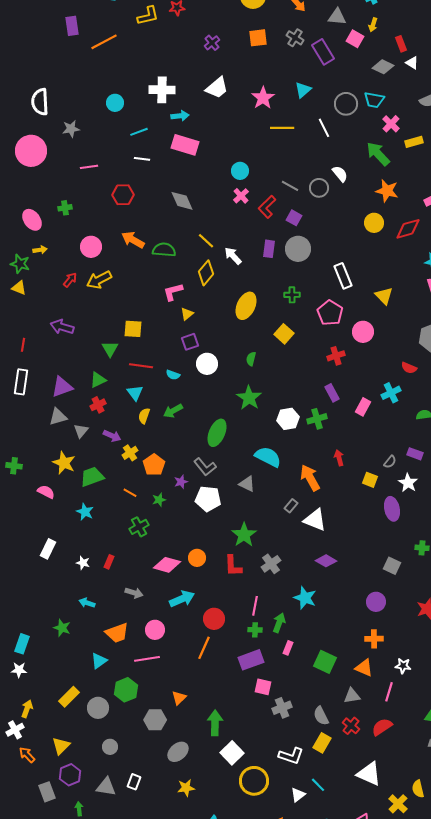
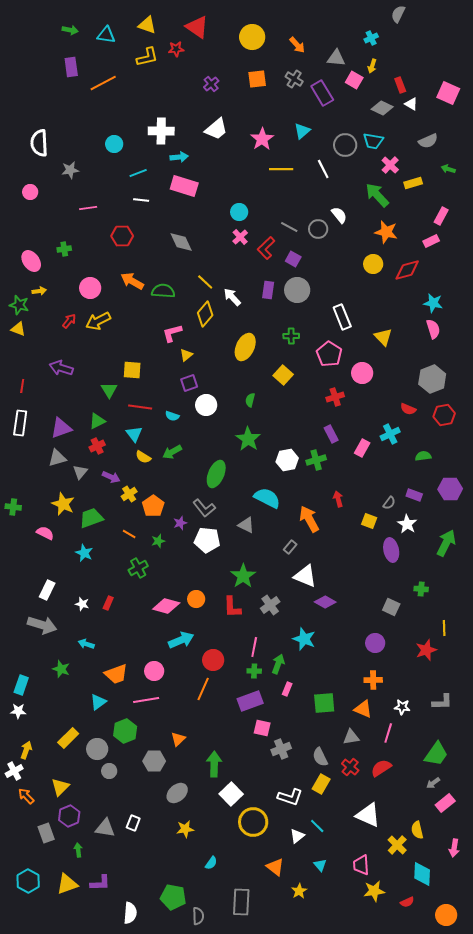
pink circle: (31, 151) -> (30, 192), size x0.5
yellow semicircle: (144, 416) -> (143, 457), turned -77
white triangle: (315, 520) -> (305, 576), moved
gray arrow: (134, 593) -> (42, 625), moved, size x1.6
green square: (325, 662) -> (324, 703), turned -30
gray circle: (110, 747) -> (109, 771), moved

